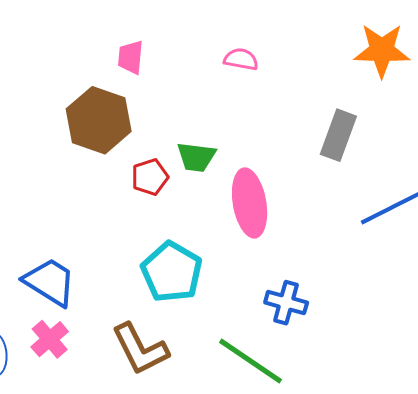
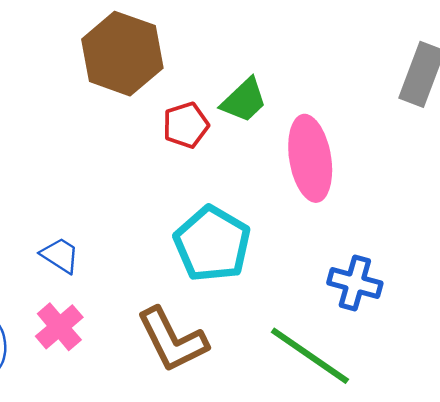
green trapezoid: (196, 157) -> (244, 100), turned -51
blue trapezoid: (50, 282) -> (60, 255), size x0.6

